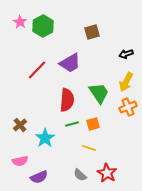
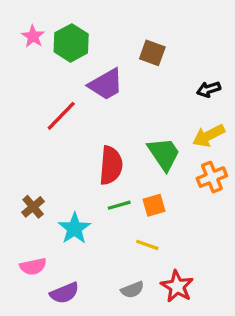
brown square: (92, 32) -> (152, 53), turned 35
purple trapezoid: (70, 63) -> (106, 84), moved
yellow arrow: (126, 82) -> (209, 136), turned 36
gray semicircle: (80, 175) -> (132, 290), turned -64

